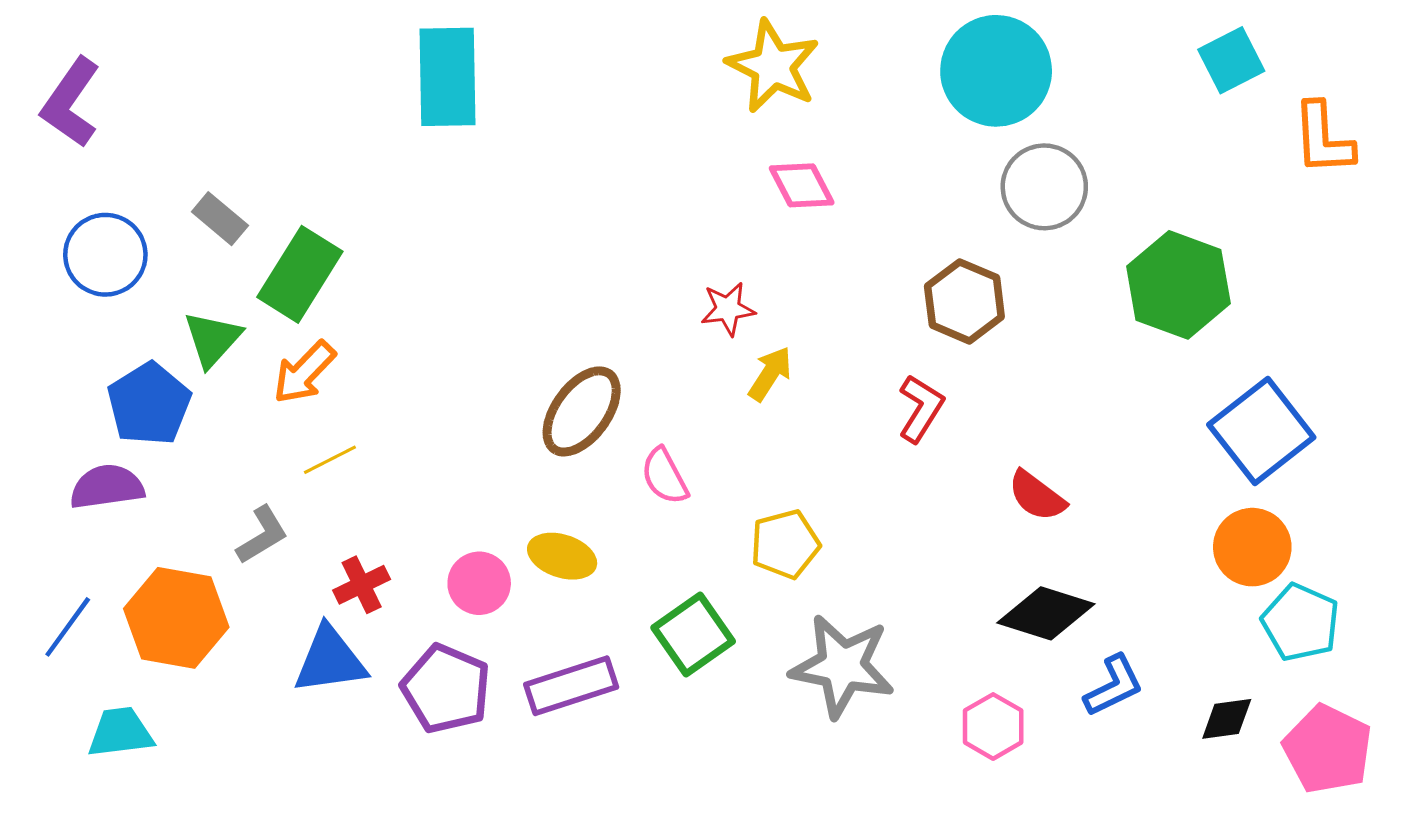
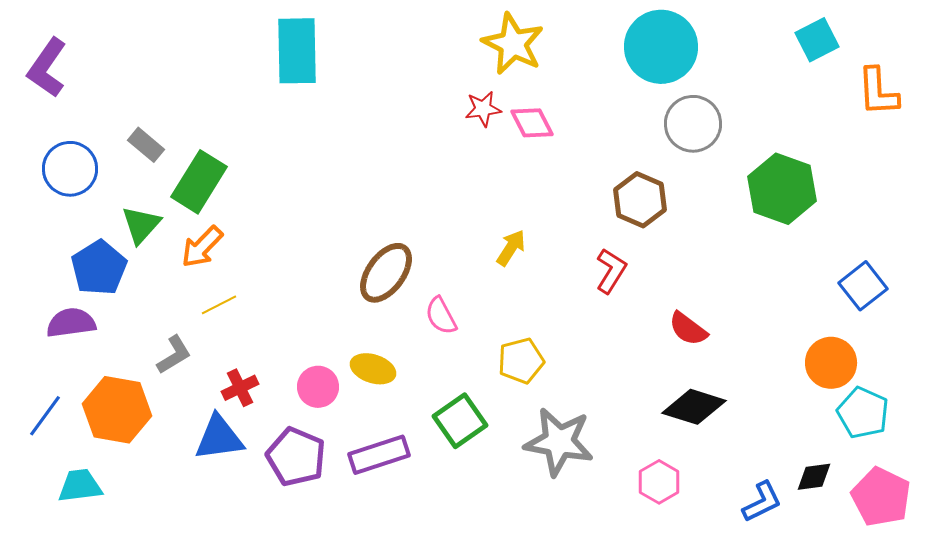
red star: (728, 309) -> (483, 109), moved
blue square: (1261, 431) -> (863, 286), moved, size x0.7
blue L-shape: (1114, 686) -> (762, 502), moved

